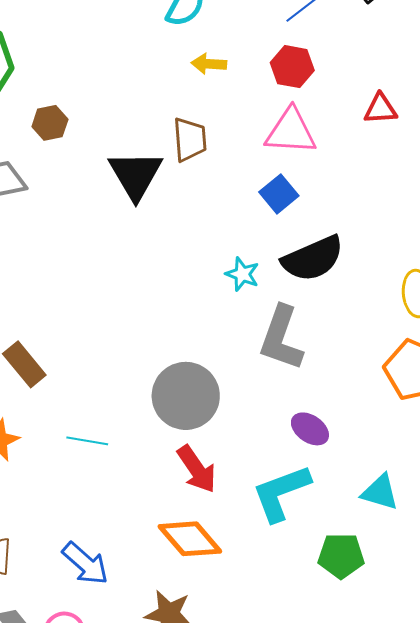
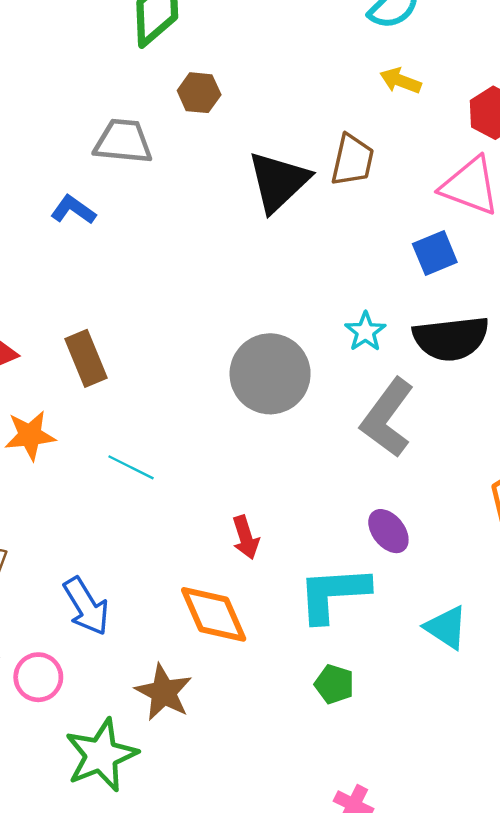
gray circle: (186, 396) -> (270, 374), moved
red arrow: (197, 469) -> (246, 537), size x0.7
green pentagon: (341, 556) -> (334, 684), moved, size x0.7

